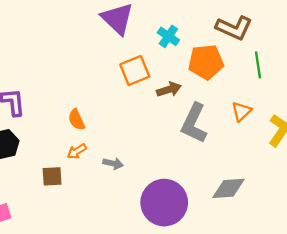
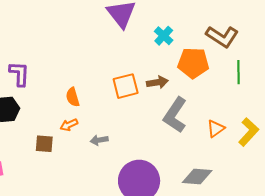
orange square: (135, 71) -> (126, 86), moved
orange triangle: (241, 111) -> (216, 129), moved
gray arrow: (113, 163) -> (99, 140), turned 150

